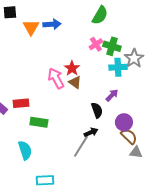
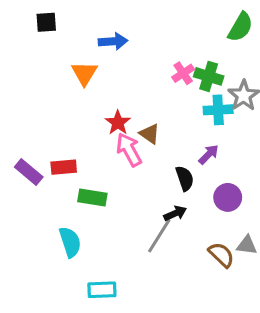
green semicircle: (100, 15) -> (240, 27), moved
orange triangle: (31, 27) -> (84, 73), moved
red star: (72, 68) -> (118, 123), moved
pink arrow: (56, 78) -> (129, 150), moved
brown semicircle: (129, 136) -> (221, 255), moved

